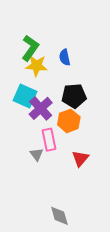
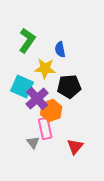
yellow star: (36, 66) -> (45, 68), moved
orange hexagon: (69, 121) -> (51, 110), moved

